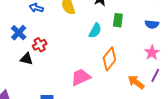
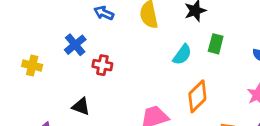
red cross: (40, 45) -> (102, 65), turned 32
black triangle: (27, 59) -> (81, 106), moved

